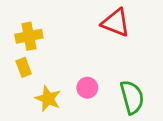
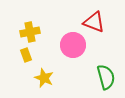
pink circle: (87, 88) -> (73, 45), moved, size x1.6

